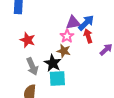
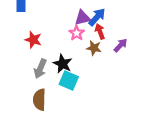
brown star: (64, 51) -> (94, 48), moved
gray arrow: (32, 66) -> (40, 69), turned 48
cyan square: (57, 79) -> (69, 80), turned 30

